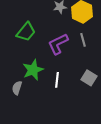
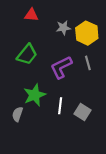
gray square: (89, 78) -> (83, 112), moved

